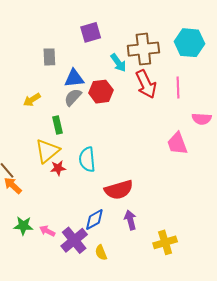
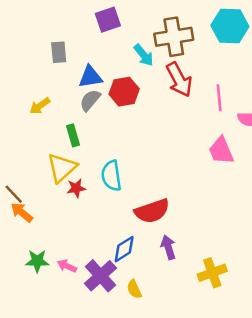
pink line: (178, 88) -> (219, 98), moved

